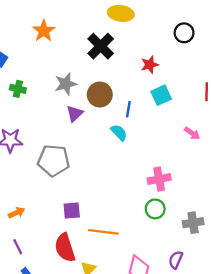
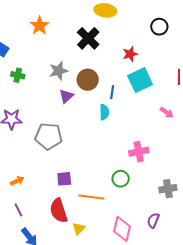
cyan square: (161, 95) -> (140, 80), size x1.4
cyan semicircle: (119, 133) -> (104, 112), turned 42
green circle: (155, 209) -> (121, 179), moved

